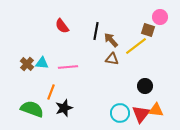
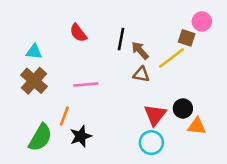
cyan triangle: (42, 63) -> (34, 52), moved
brown cross: (27, 64) -> (34, 81), size x1.5
green semicircle: (32, 109) -> (40, 138), turned 100
orange triangle: (156, 110) -> (197, 126), moved
red triangle: (141, 114) -> (155, 115), moved

